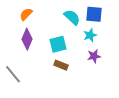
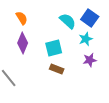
orange semicircle: (26, 14) -> (22, 18), turned 104
blue square: (94, 14) -> (90, 18), turned 30

